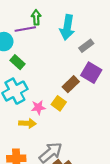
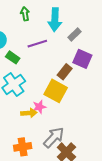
purple line: (25, 29) -> (37, 44), moved
yellow square: (59, 103) -> (56, 91), size x1.6
pink star: (38, 107) -> (39, 107), moved

